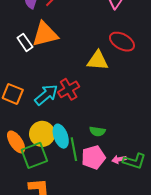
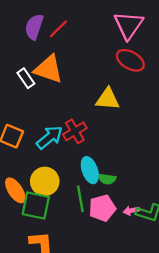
orange triangle: (45, 34) -> (48, 69), turned 32
red ellipse: (122, 42) -> (130, 60), moved
cyan ellipse: (61, 136) -> (90, 170), moved
green square: (34, 155) -> (36, 206), turned 32

